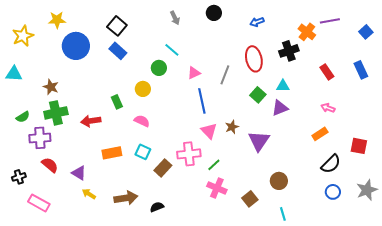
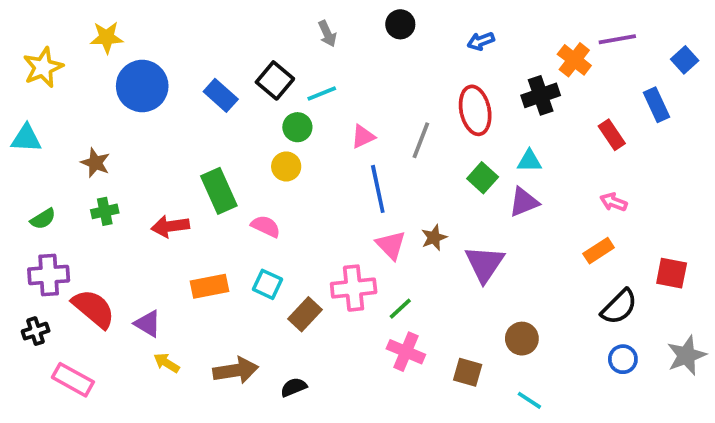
black square: (117, 26) -> (275, 80), moved
cyan line: (172, 50) -> (322, 94), turned -63
blue rectangle: (361, 70) -> (657, 105), moved
yellow circle: (143, 89) -> (286, 166), moved
green rectangle: (117, 102) -> (219, 191), size x1.6
green cross: (56, 113) -> (105, 211), size x0.6
purple cross: (40, 138) -> (49, 275), moved
red semicircle: (50, 165) -> (94, 309), size x1.4
brown square: (250, 199) -> (468, 372), turned -35
cyan line: (283, 214) -> (529, 400), turned -40

